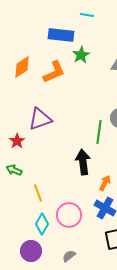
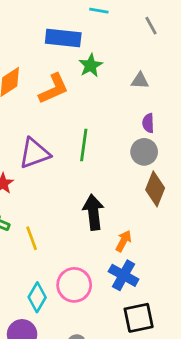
green line: (99, 132) -> (84, 145), moved
yellow line: (38, 193) -> (32, 238), moved

